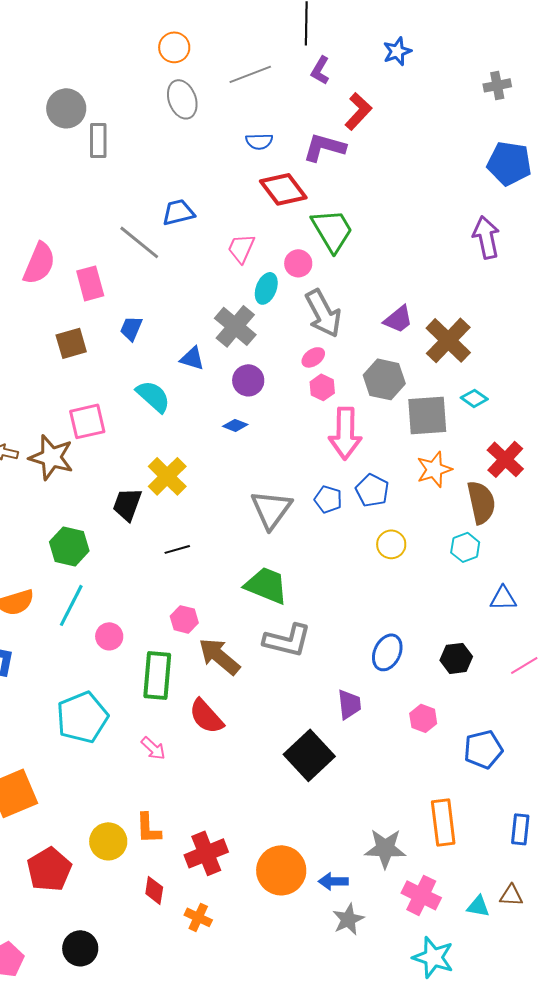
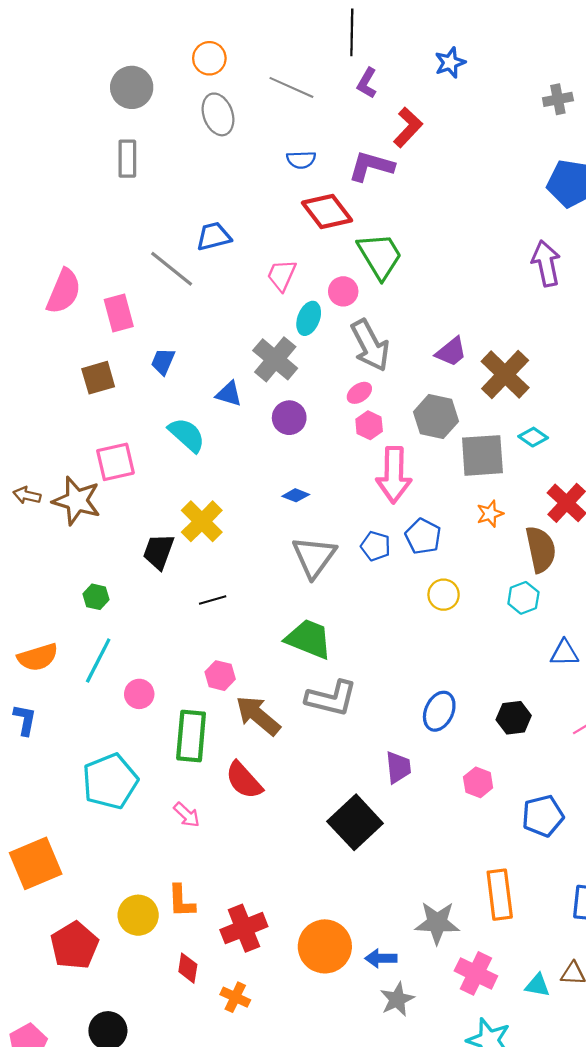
gray line: (250, 74) -> (291, 87), turned 45
gray circle: (66, 108) -> (132, 87), moved
blue diamond: (235, 425) -> (296, 495), moved
orange star: (434, 469) -> (490, 514), size x0.7
green hexagon: (69, 546) -> (96, 597), size x0.6

